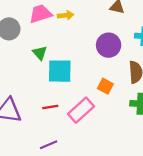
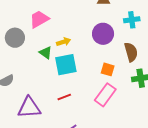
yellow arrow: (66, 15) -> (64, 42), moved
pink rectangle: (81, 110) -> (105, 95), moved

